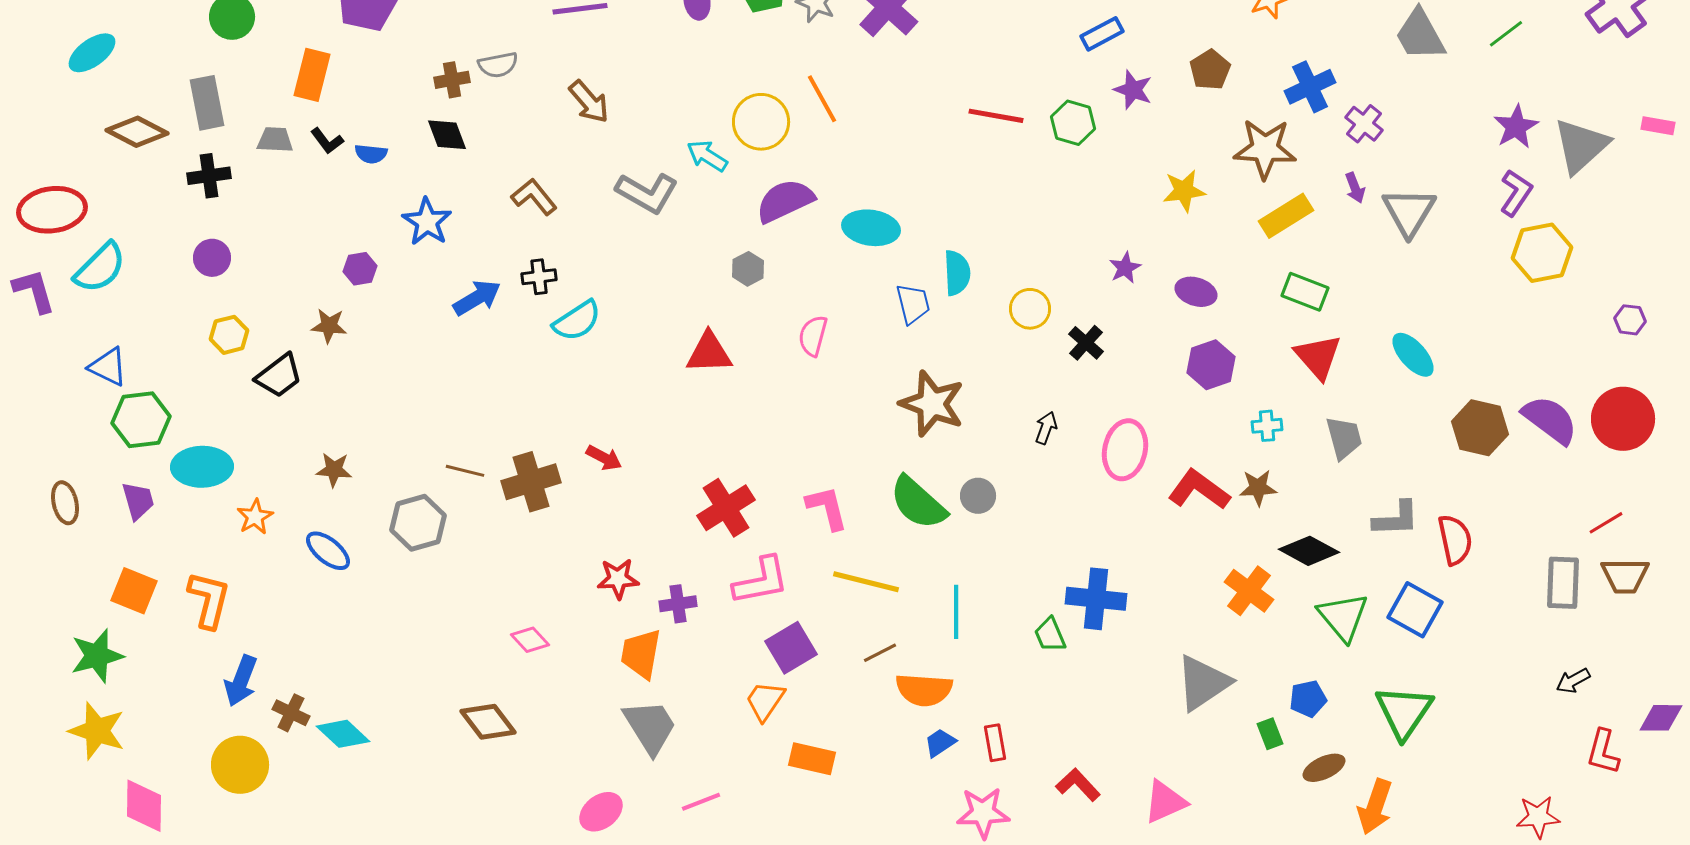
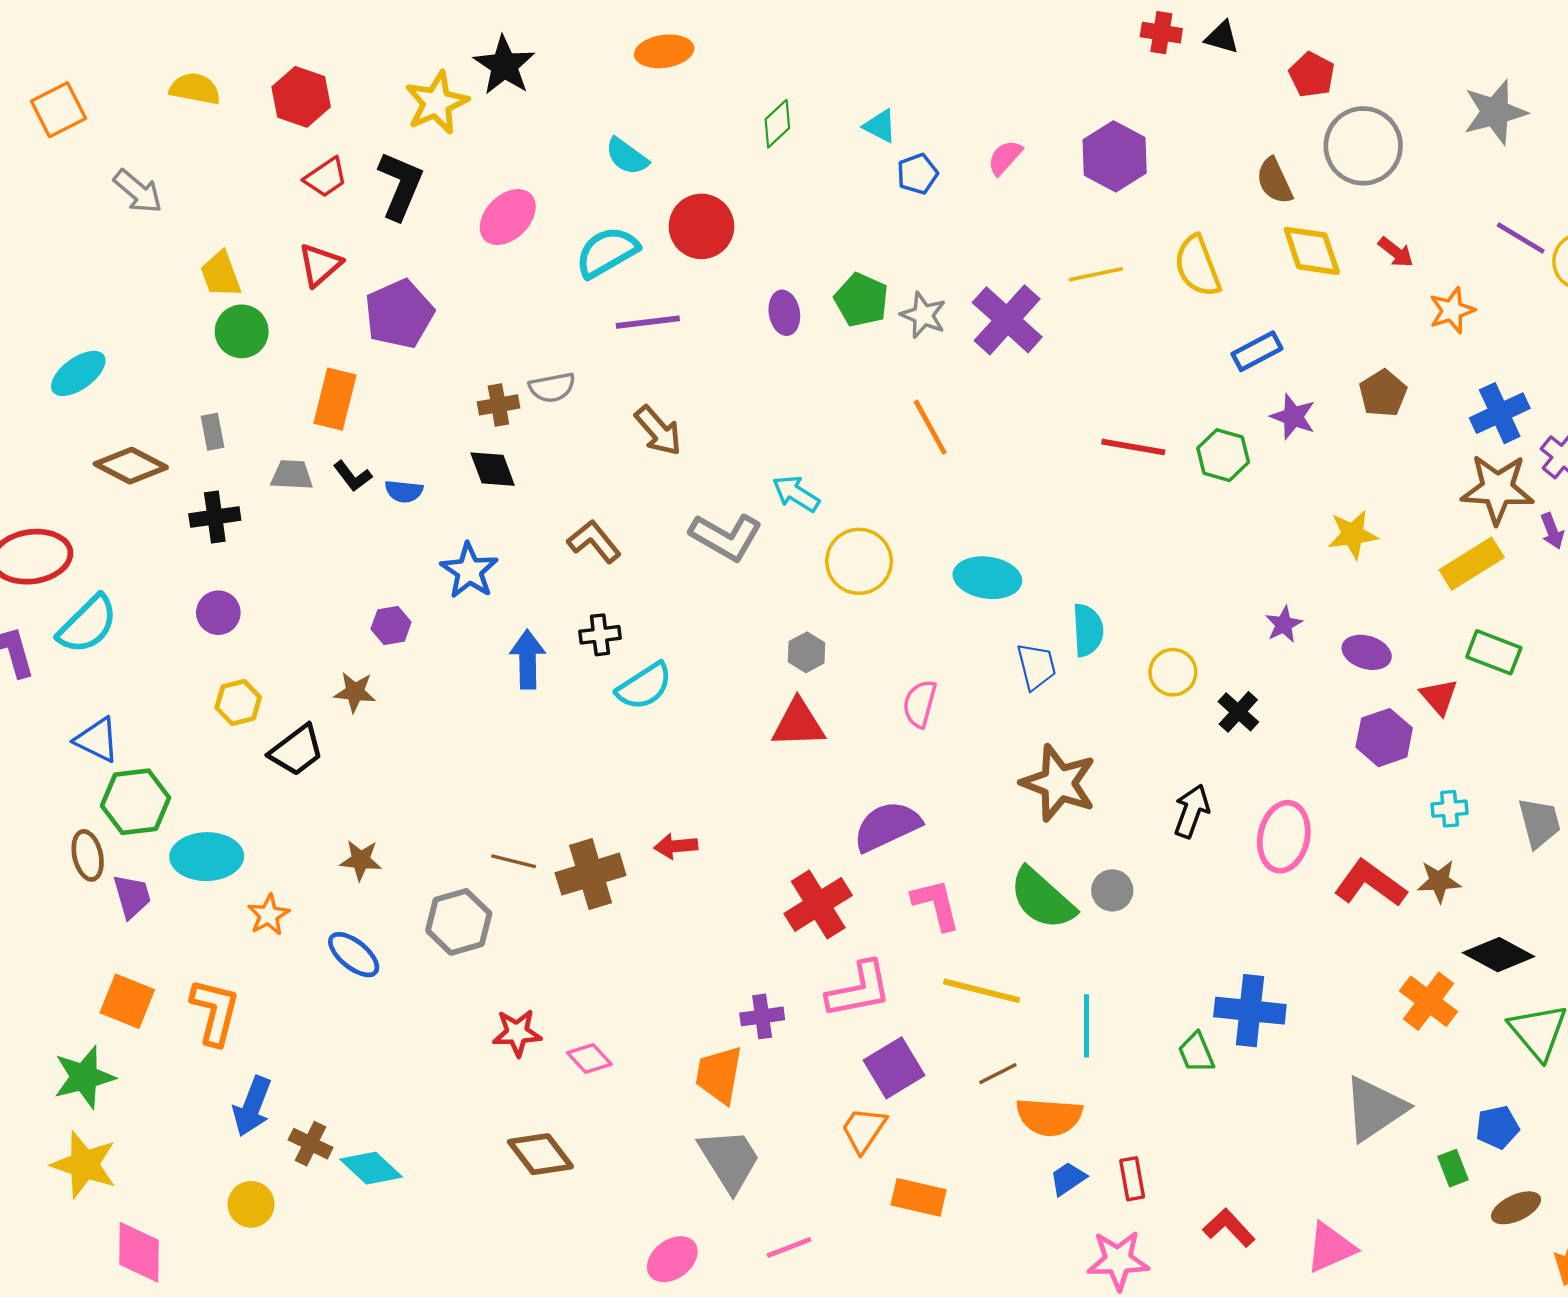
gray rectangle: (207, 103) -> (212, 432), size x0.6
yellow circle: (761, 122) -> (859, 561), moved
brown star: (1265, 149) -> (1497, 489), moved
purple semicircle: (785, 201) -> (887, 826), moved
gray hexagon: (748, 269) -> (806, 652), moved
blue arrow: (477, 298) -> (528, 659), turned -60
red triangle: (1318, 357) -> (1439, 697), moved, size x0.7
black arrow: (1046, 428) -> (1192, 811), size x1.4
red arrow: (604, 458) -> (676, 846), turned 147
brown ellipse: (65, 503) -> (88, 855), moved
red star: (618, 579) -> (517, 1033), moved
yellow circle: (240, 765) -> (251, 1204), size x0.7

